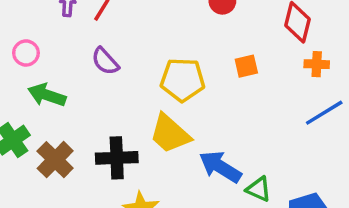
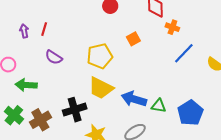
orange cross: (317, 64) -> (172, 27), turned 32
brown cross: (55, 160) -> (40, 120), turned 30

